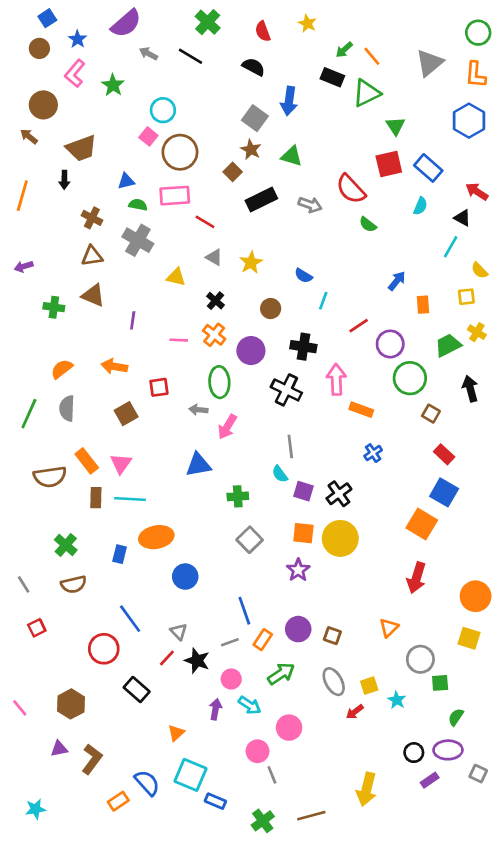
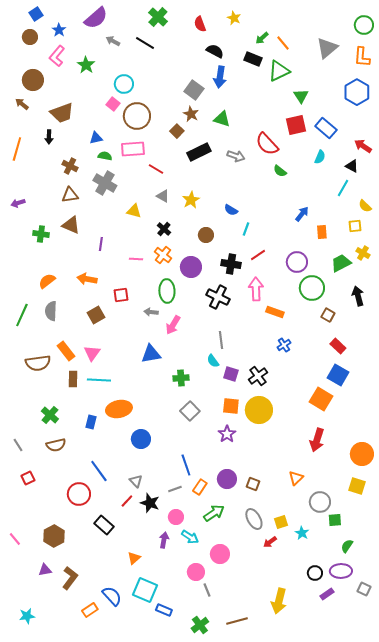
black semicircle: (254, 67) -> (215, 51), moved
red line: (359, 326) -> (258, 255), moved

